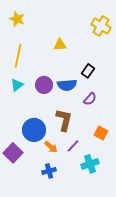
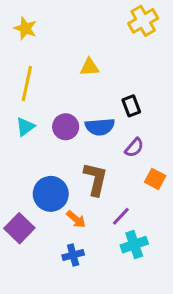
yellow cross: (101, 26) -> (143, 21), moved, turned 30
black rectangle: (88, 71) -> (131, 106), turned -56
orange square: (101, 133) -> (155, 179), moved
purple line: (73, 146) -> (121, 216), moved

